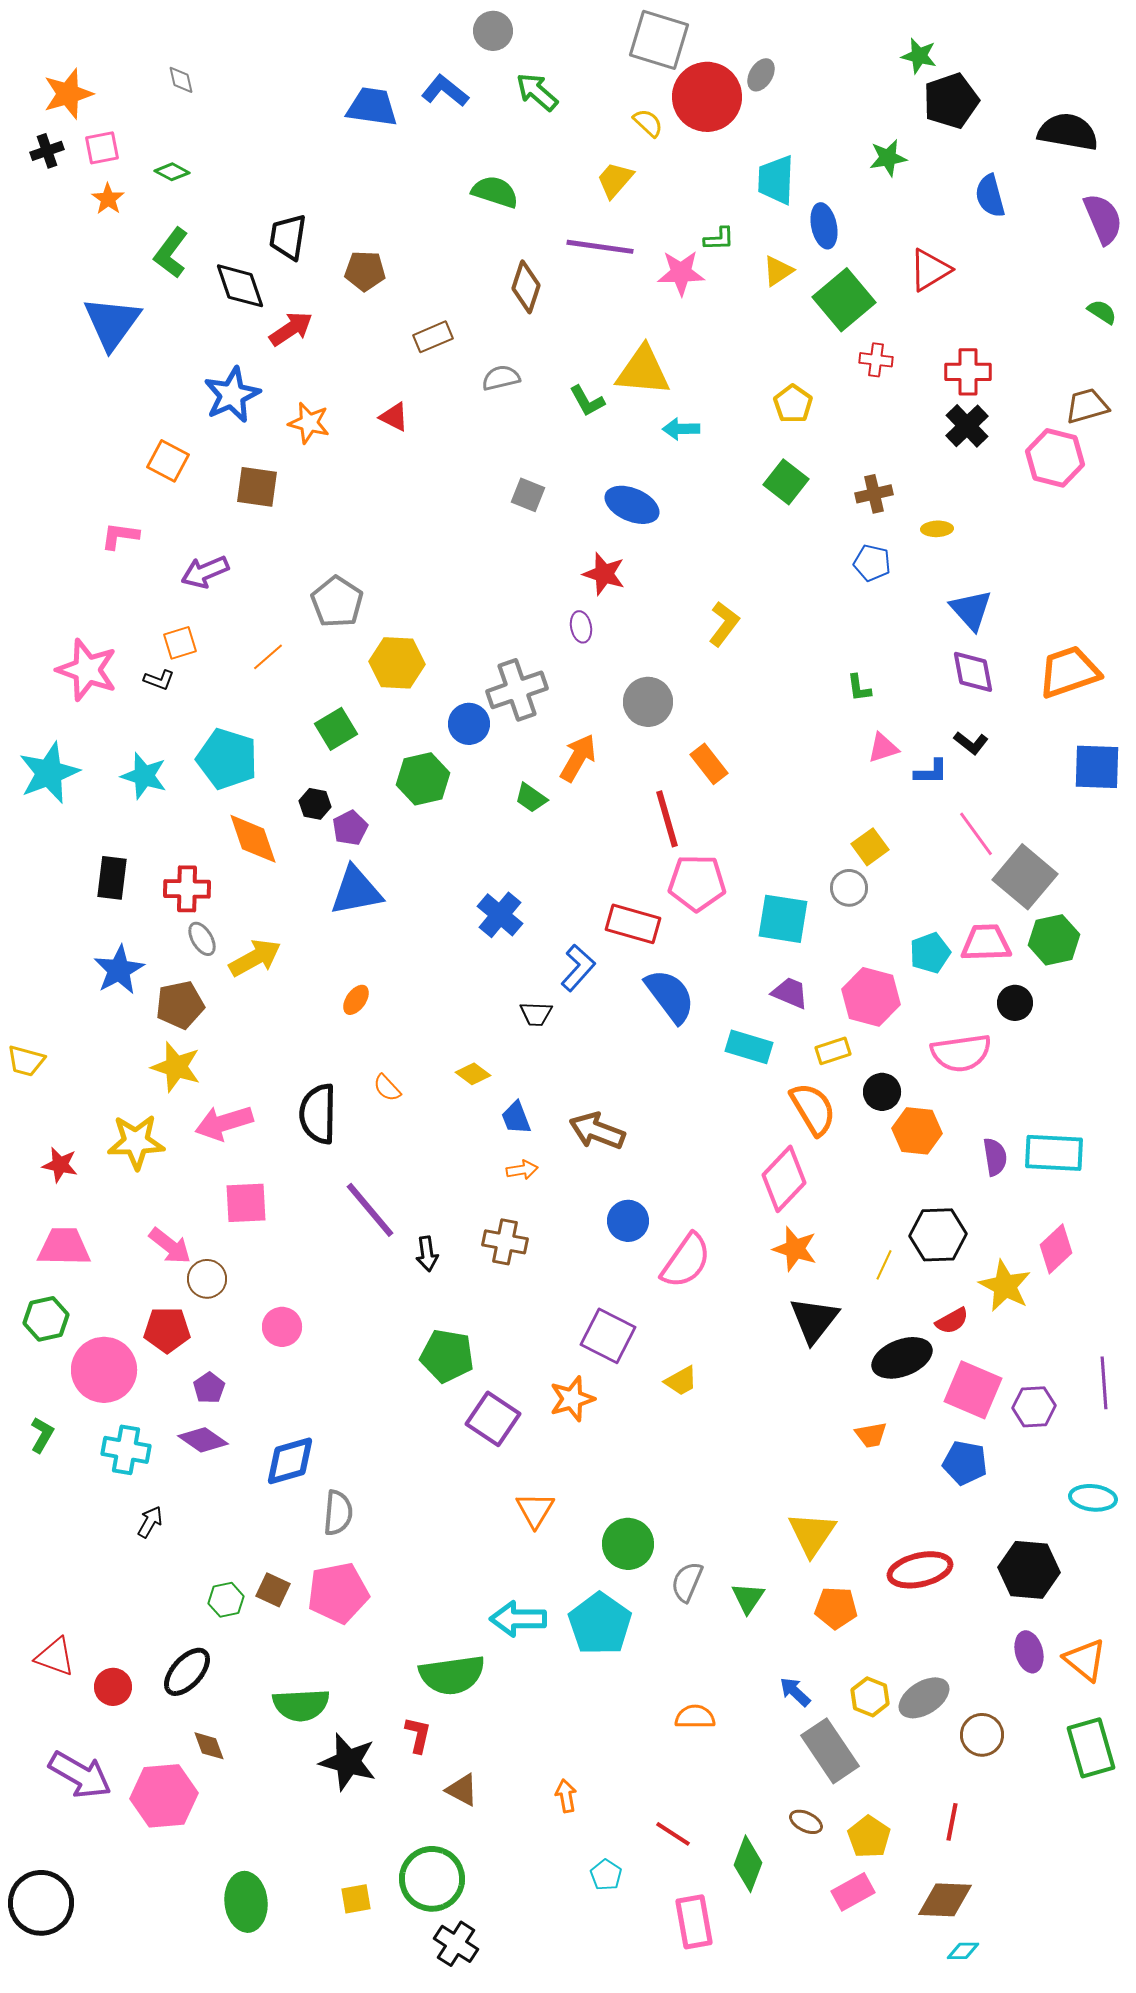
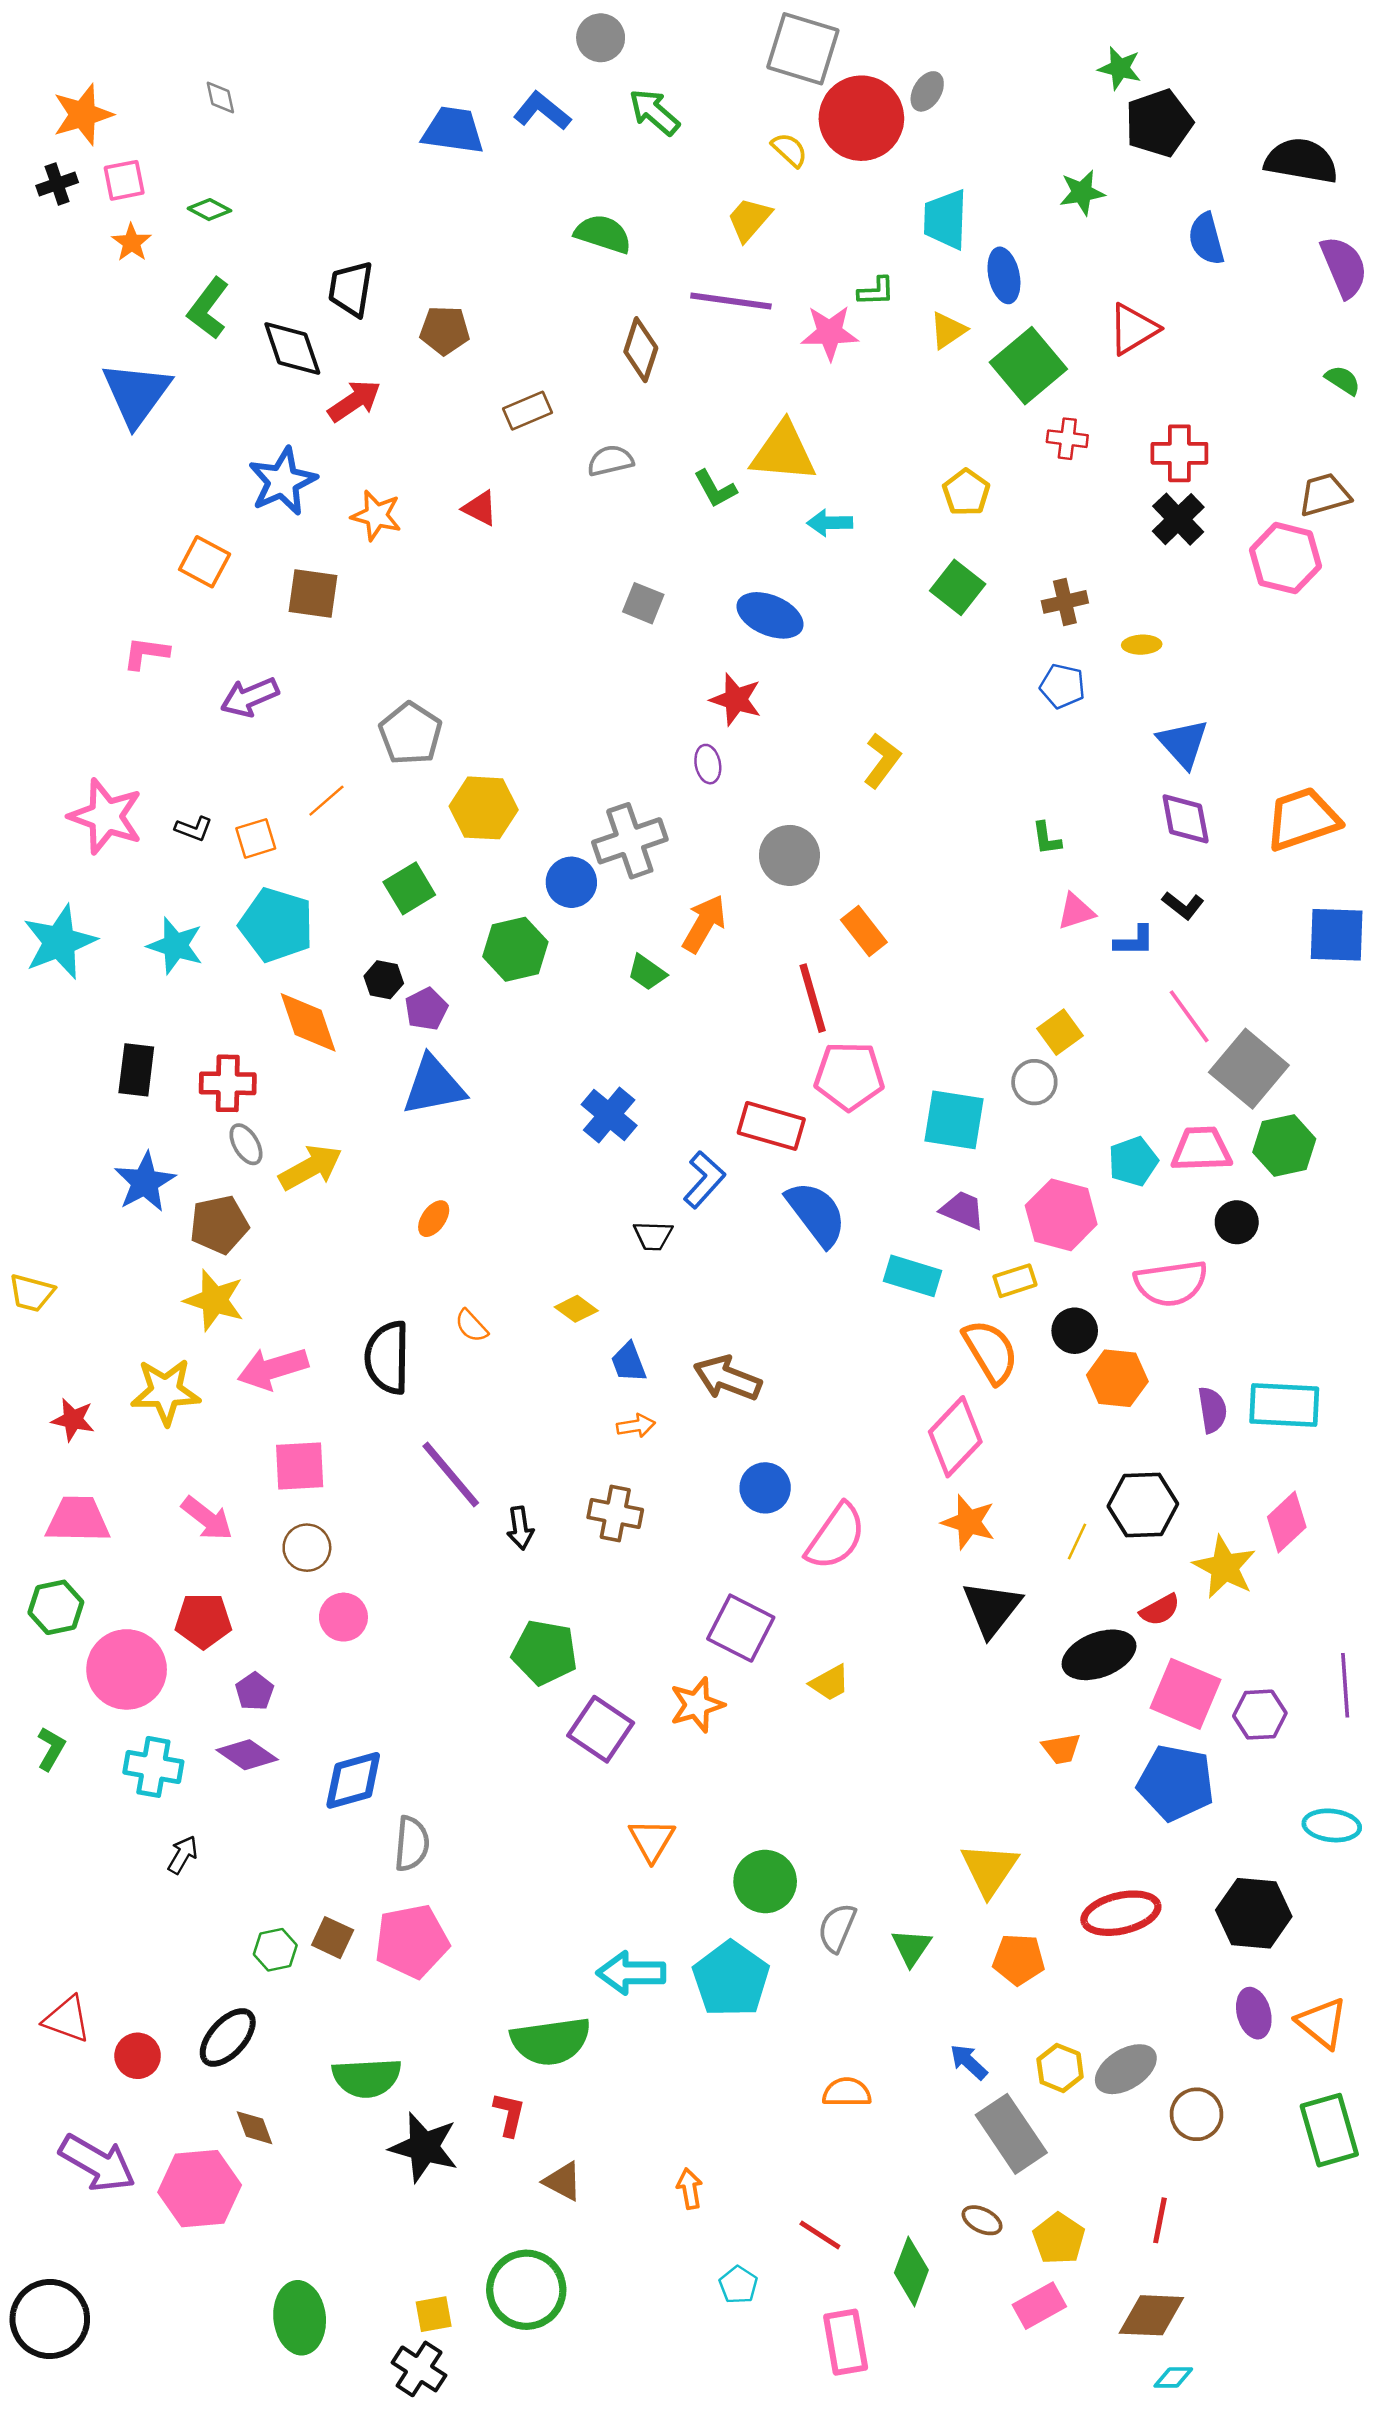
orange square: (180, 643) -> (256, 838), moved
brown circle: (207, 1279) -> (307, 1548), moved
blue pentagon: (965, 1463) -> (1176, 1783), size x1.4
black cross: (456, 1944) -> (419, 2369), moved

